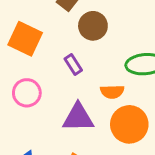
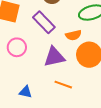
purple rectangle: (73, 64) -> (44, 22), size x1.6

